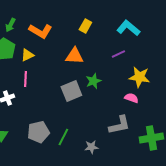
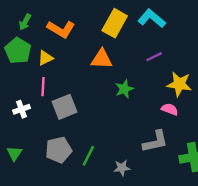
yellow rectangle: (85, 26) -> (115, 23), size x1.6
cyan L-shape: (128, 28) -> (152, 18), moved
gray square: (71, 91) -> (65, 107), moved

